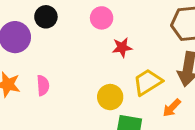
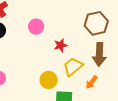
red star: (122, 47) -> (61, 45), moved

